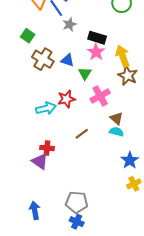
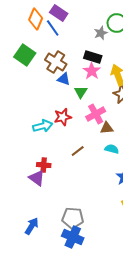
gray star: (69, 24) -> (101, 33), moved
green square: (28, 36) -> (25, 55), size x1.5
brown cross: (43, 59) -> (56, 62), moved
brown triangle: (116, 118) -> (107, 128), moved, turned -48
blue arrow: (35, 210) -> (32, 226), turned 42
blue cross: (77, 222) -> (73, 237), size x1.5

